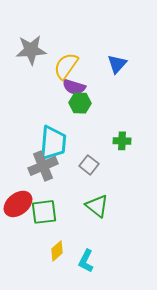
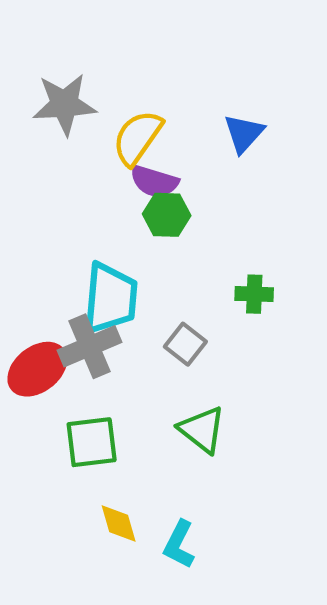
red ellipse: (18, 204) -> (37, 369), moved
yellow diamond: (57, 251) -> (119, 523), turned -65

